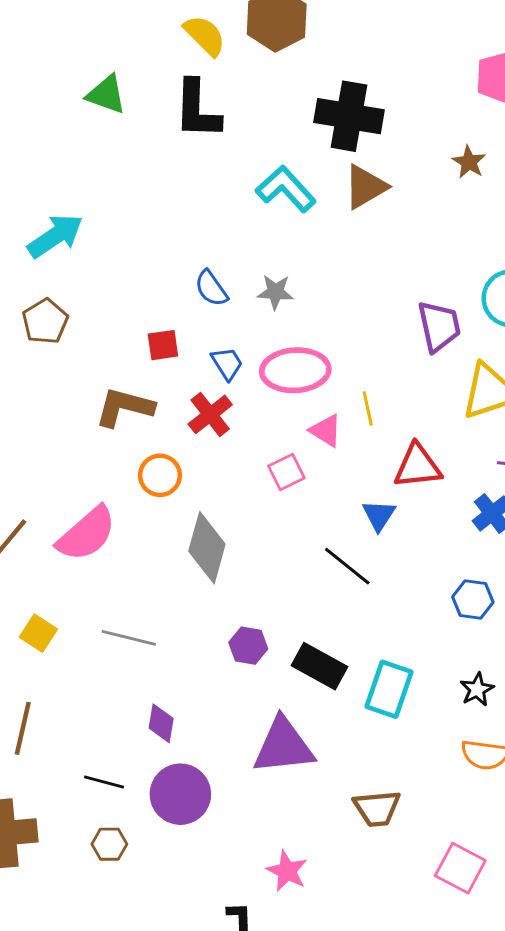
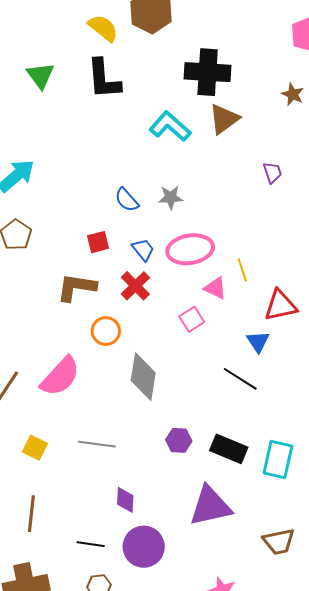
green triangle: (106, 94) -> (41, 76), turned 40
purple trapezoid: (439, 326) -> (272, 173), moved, size x0.6

